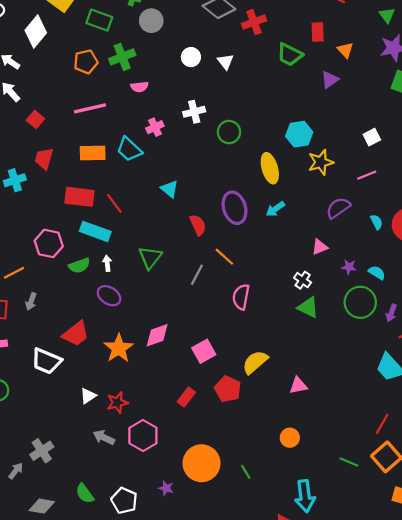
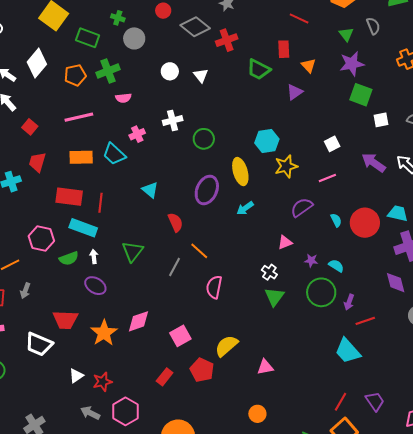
white diamond: (36, 31) -> (37, 63), moved
red line: (114, 204) -> (100, 203), turned 42
purple ellipse: (235, 208) -> (207, 190), moved, turned 40
green triangle: (308, 307) -> (274, 297), turned 40
red trapezoid: (76, 334) -> (65, 320), turned 40

